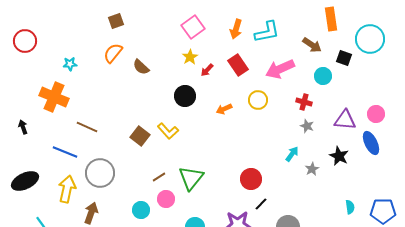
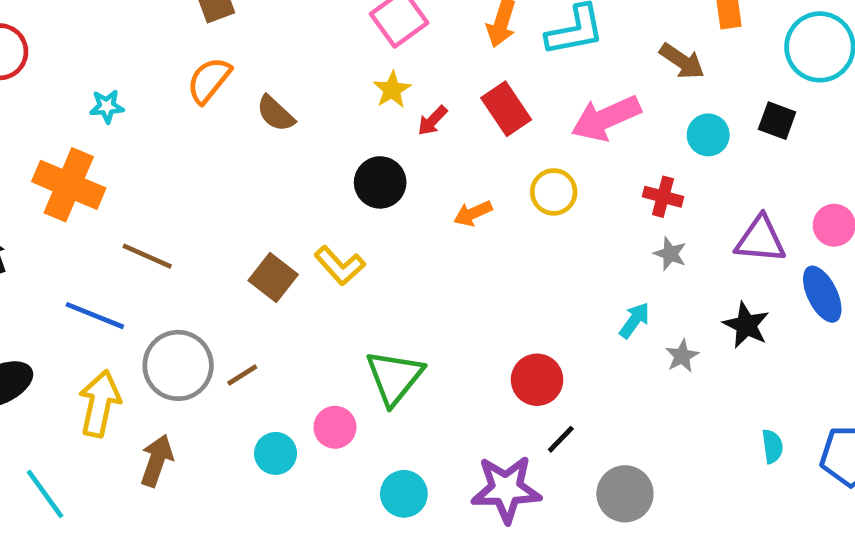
black square: (344, 58) -> (777, 121), moved
brown line: (159, 177) -> (242, 375), moved

